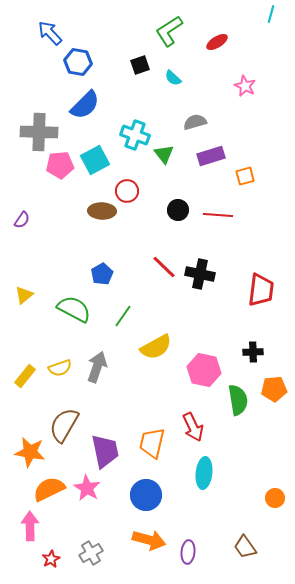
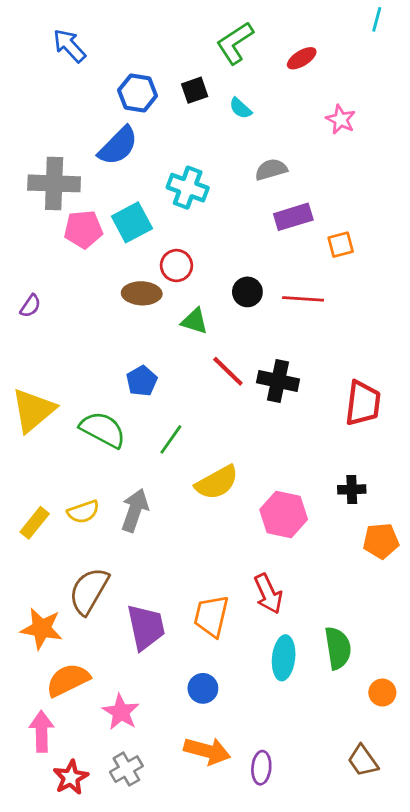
blue hexagon: (78, 62) -> (138, 93), moved
green triangle: (164, 154) -> (195, 321), moved, turned -35
yellow triangle: (24, 295) -> (33, 410), size x1.8
green semicircle: (238, 400) -> (338, 648), moved
pink star: (87, 488) -> (121, 712), moved
blue circle: (146, 495) -> (203, 688), size x0.7
brown trapezoid: (245, 547) -> (363, 761), moved
red star: (51, 559) -> (71, 777), size x1.4

